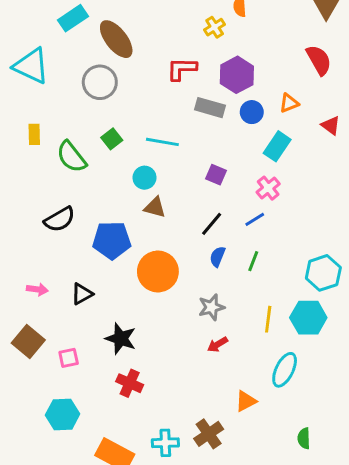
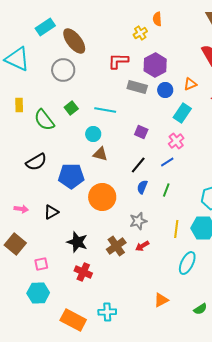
pink square: (69, 358) -> (41, 264), moved
orange triangle: (246, 401) -> (161, 300), moved
brown cross: (209, 434) -> (116, 246), moved
green semicircle: (304, 438) -> (200, 309), turned -120

